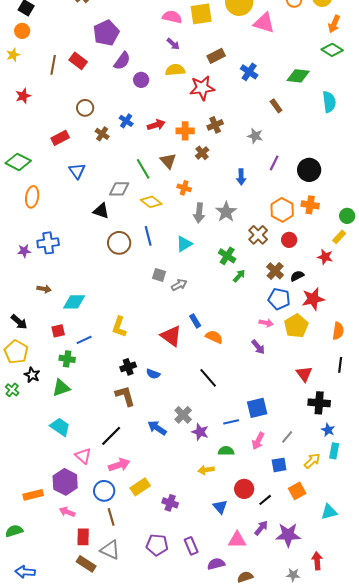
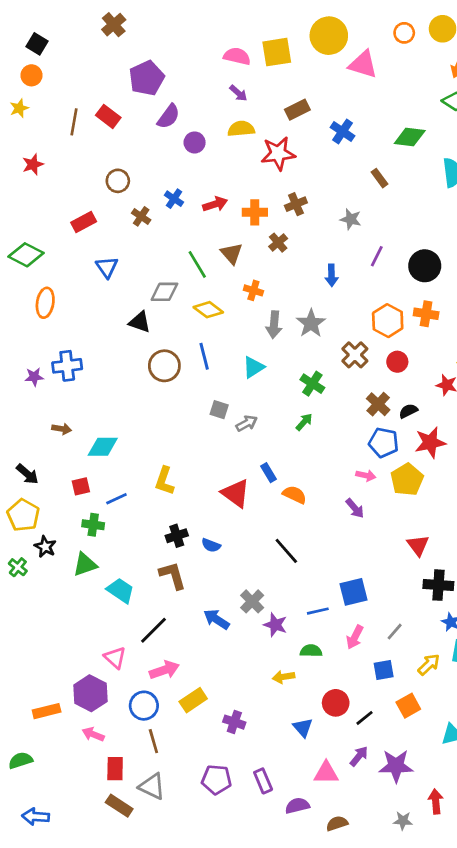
green arrow: (239, 276) -> (304, 422), moved
cyan trapezoid: (60, 427) -> (121, 591), moved

